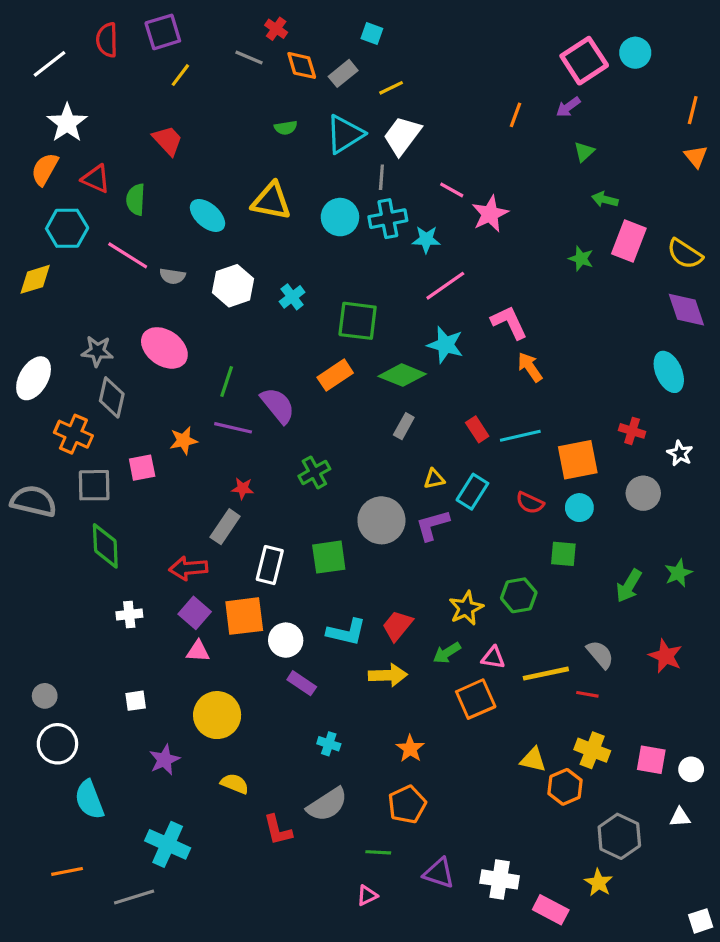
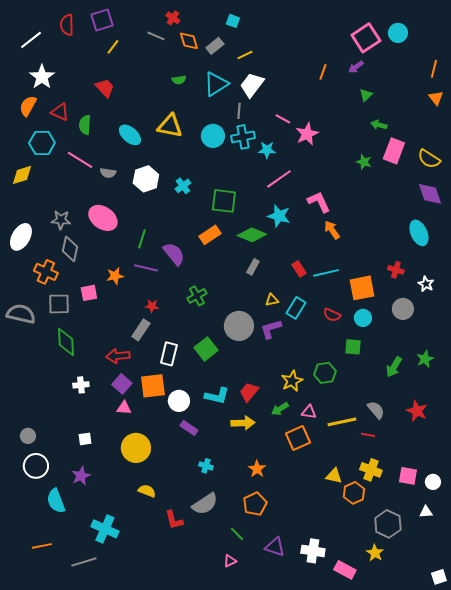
green square: (329, 557) -> (206, 349), turned -30
purple star: (164, 760) -> (81, 476), moved
green line: (378, 852) -> (237, 534), turned 42

